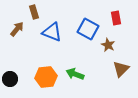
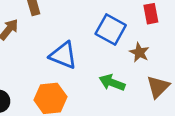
blue triangle: (52, 32) -> (63, 55), moved
green arrow: (75, 74) -> (112, 83), moved

